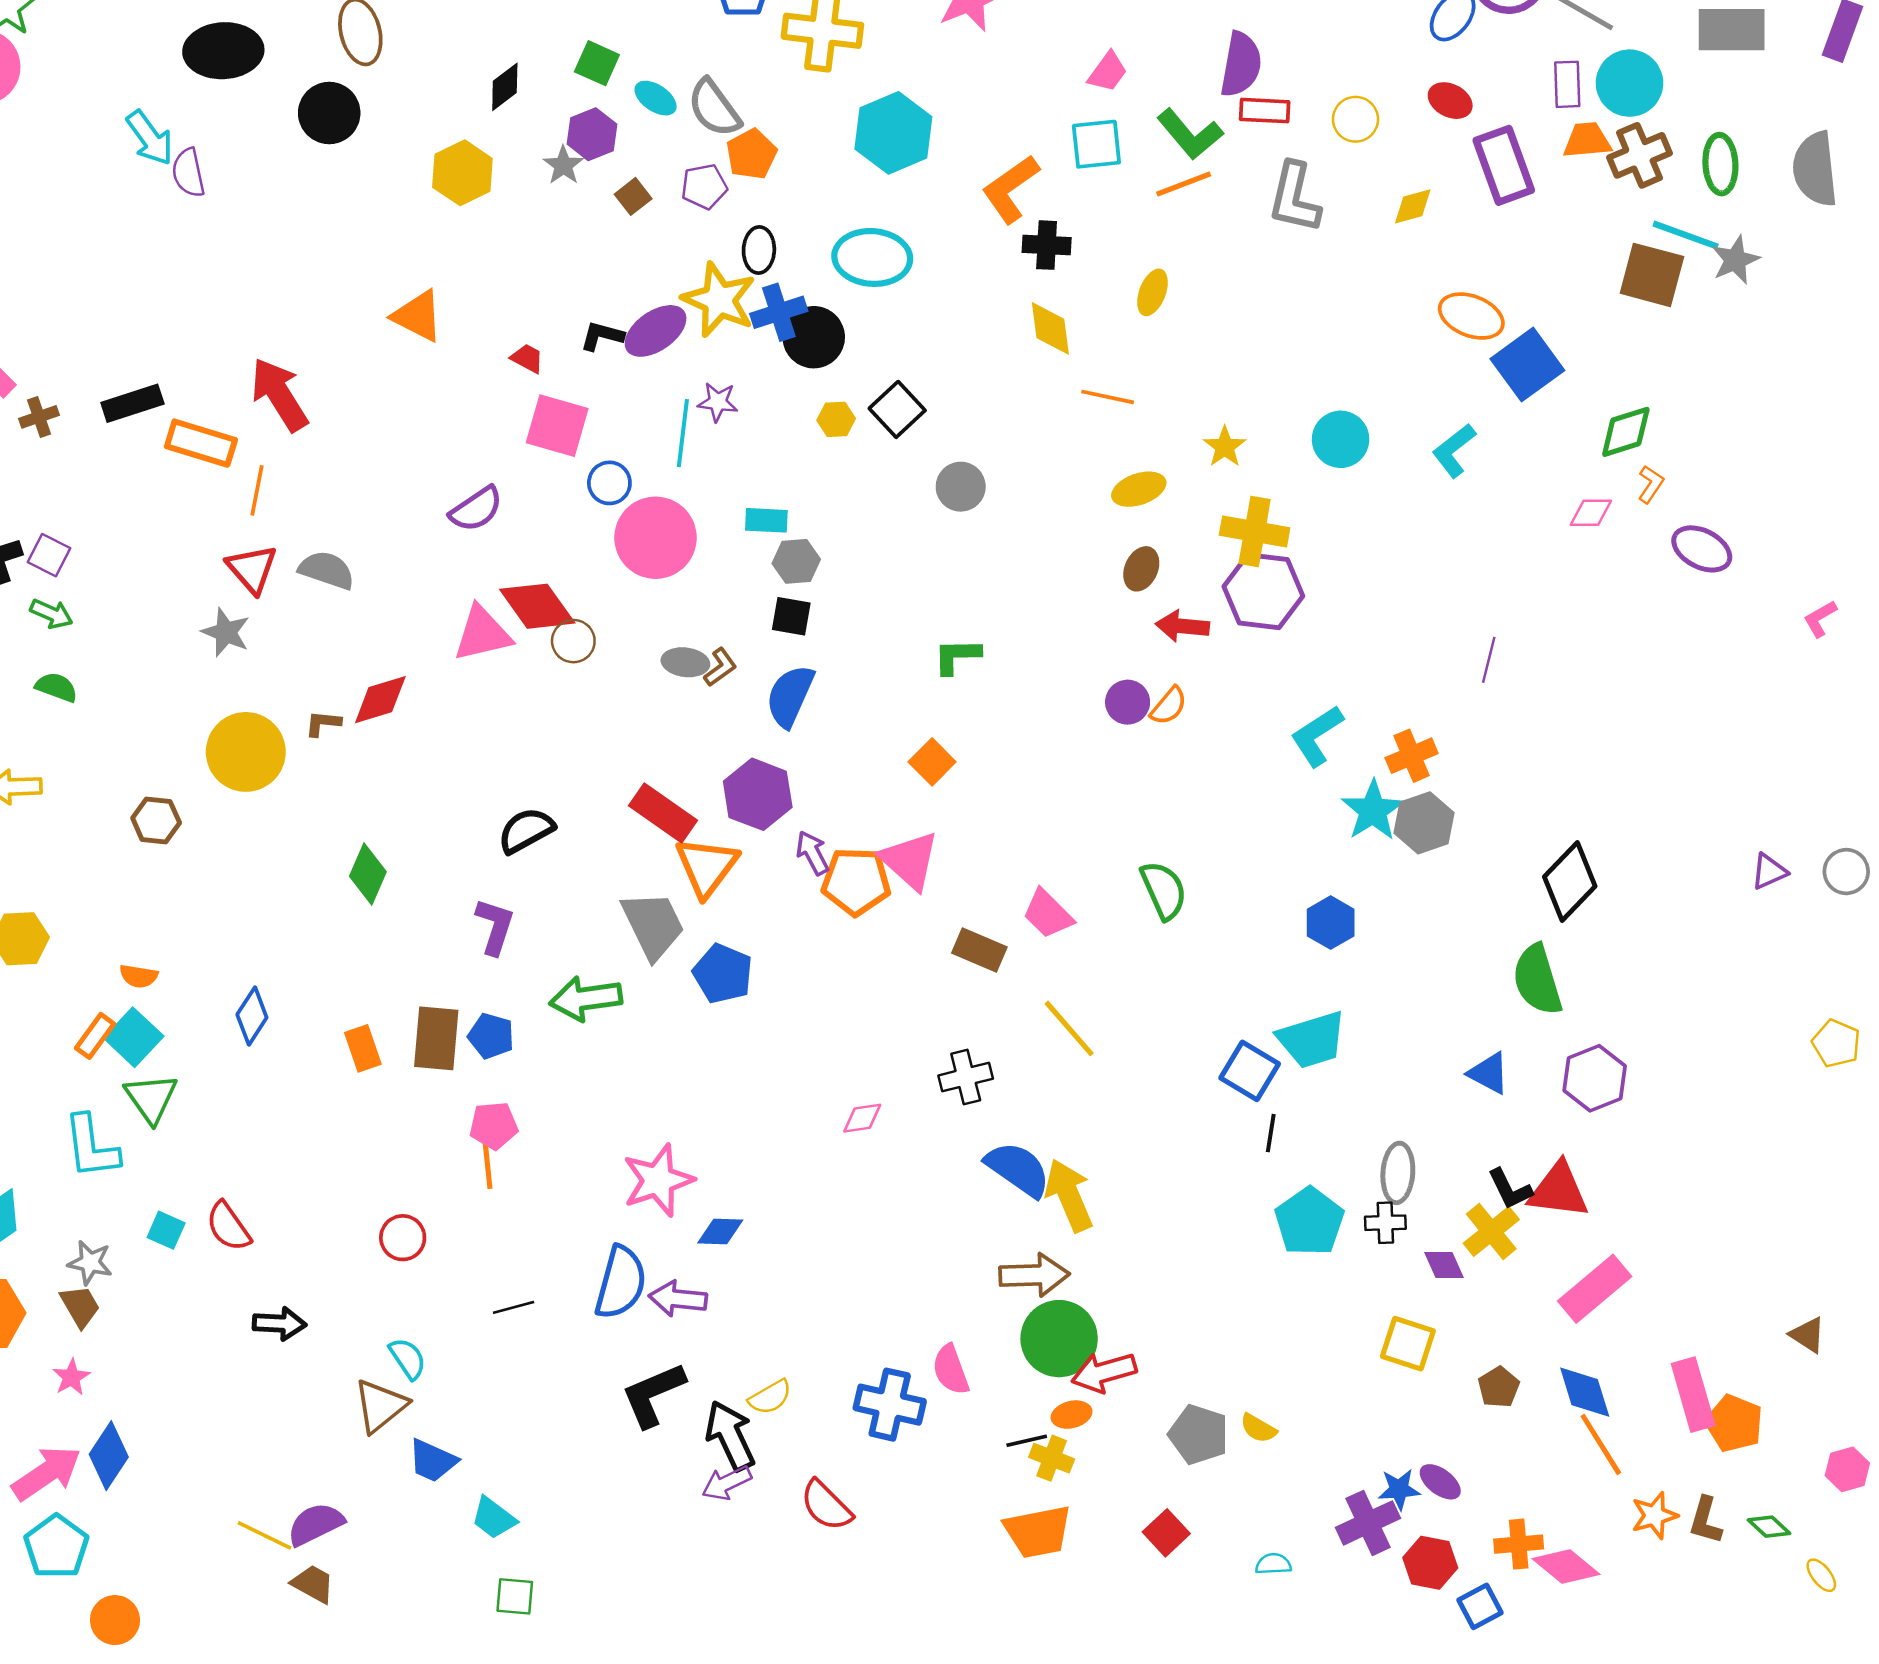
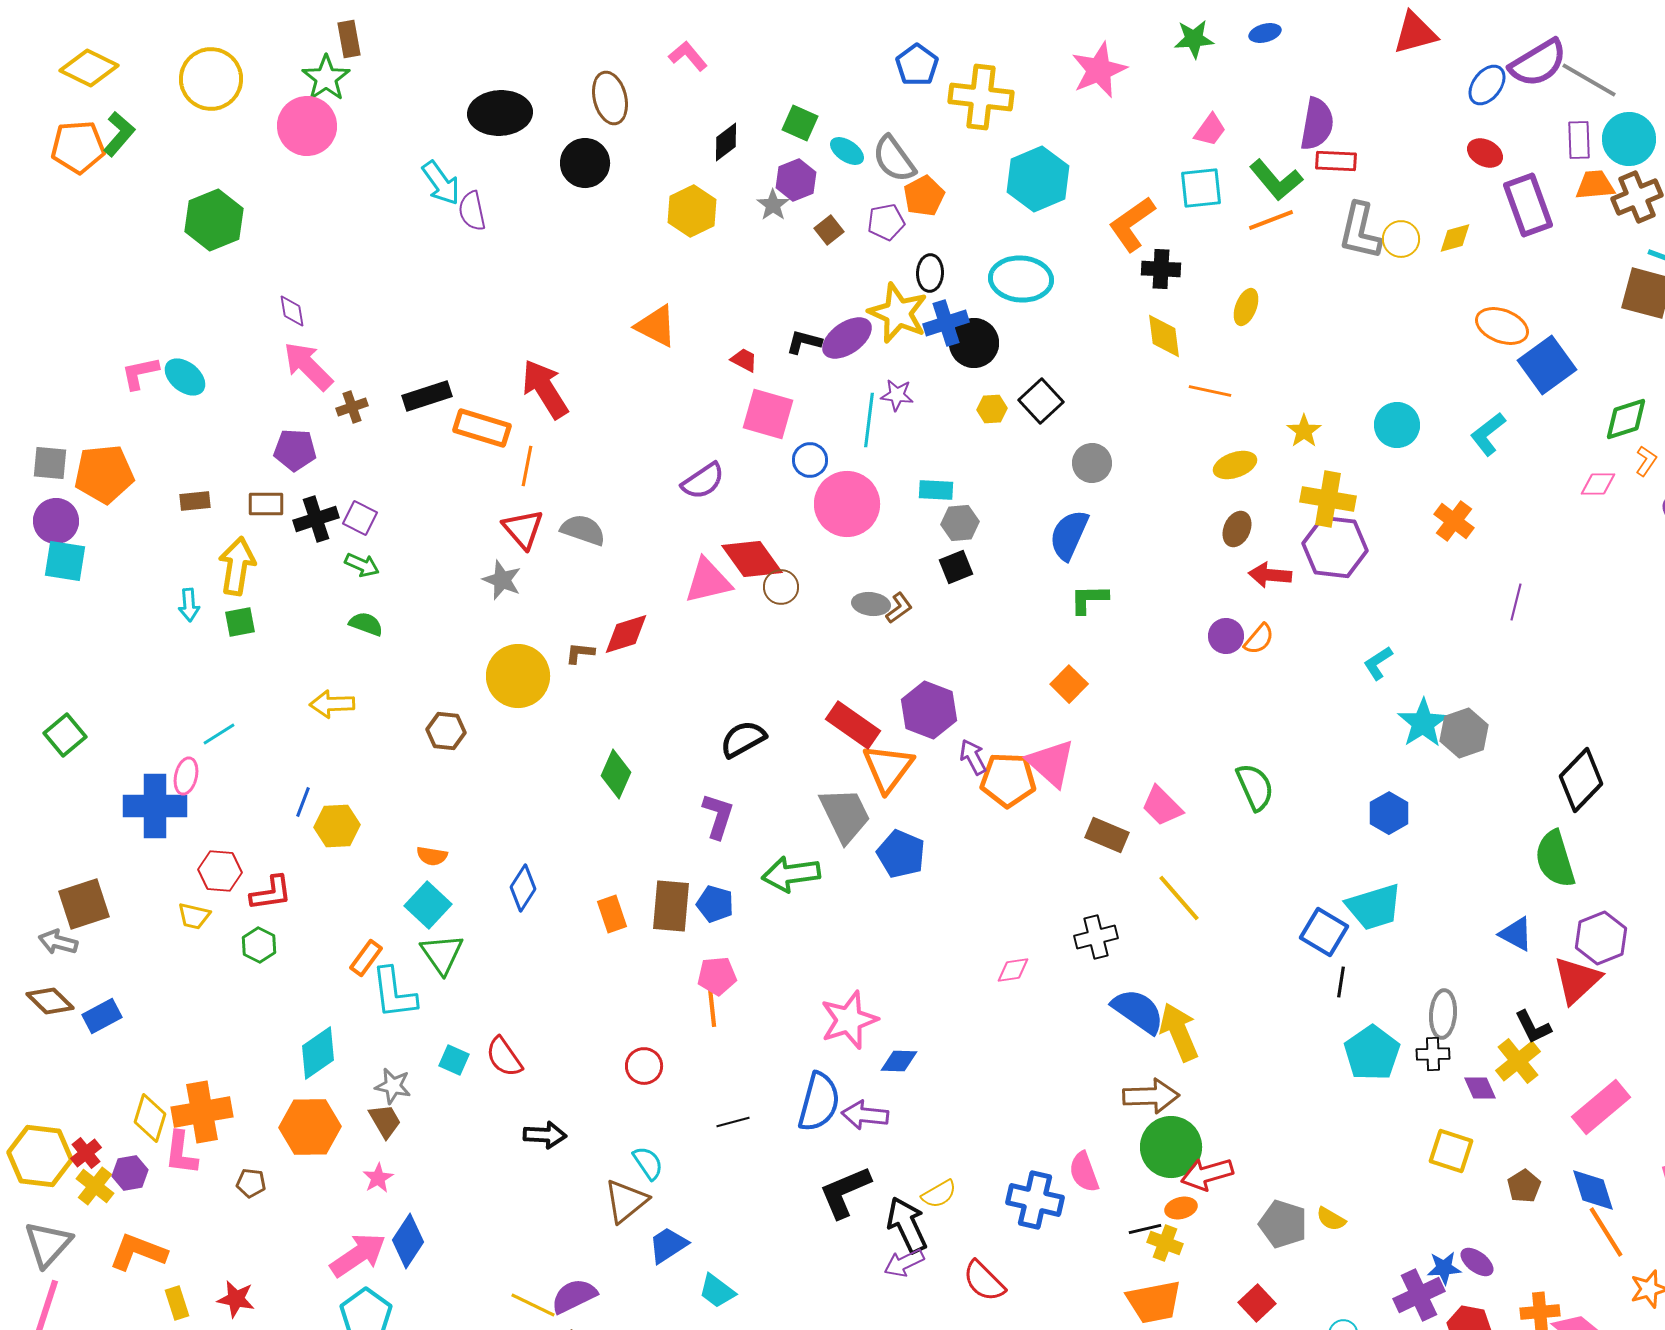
yellow circle: (1355, 119) -> (1401, 239), moved
black square: (791, 616) -> (956, 567), turned -32
blue semicircle: (790, 696) -> (1069, 535), moved
cyan L-shape: (1317, 736) -> (1378, 663), size x0.7
orange cross: (1412, 756) -> (1454, 521), moved, turned -30
orange rectangle: (95, 1036) -> (366, 958), moved
red triangle: (1559, 1190) -> (1577, 980), moved, turned -50
blue trapezoid: (433, 1461) -> (668, 1245), turned 123

